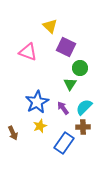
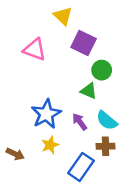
green triangle: (70, 84) -> (89, 91), turned -40
cyan semicircle: (84, 107) -> (107, 120), turned -96
brown arrow: (13, 133) -> (15, 154), turned -40

